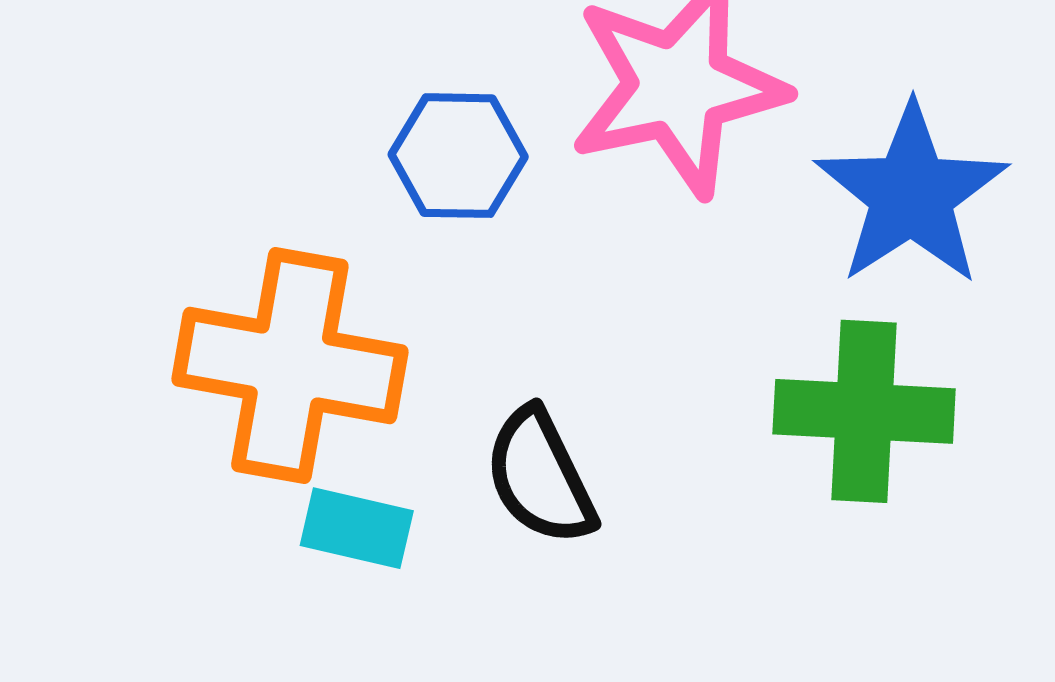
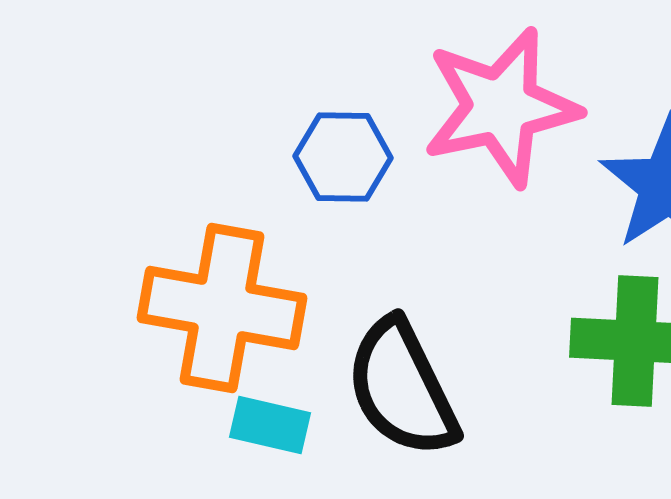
black semicircle: (540, 477) -> (402, 388), size x1.4

